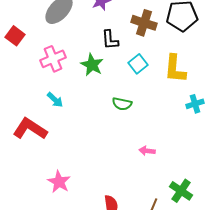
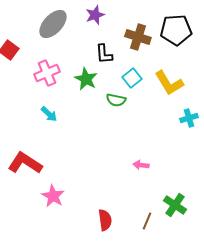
yellow L-shape: (175, 69) -> (169, 83), turned -36
green semicircle: (122, 104) -> (116, 100), moved
red L-shape: (30, 129) -> (25, 163), moved

